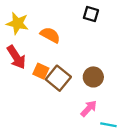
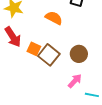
orange semicircle: (50, 35) -> (54, 18), moved

